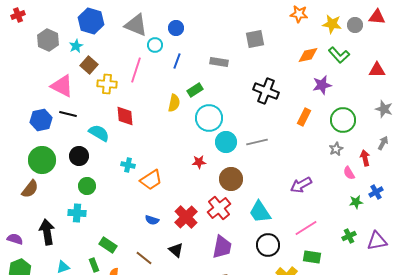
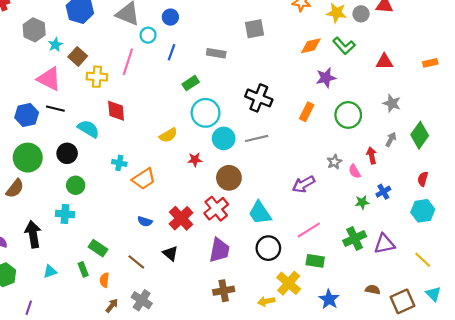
cyan star: (76, 46) -> (55, 45), moved
black cross: (266, 91) -> (259, 98), moved
yellow semicircle: (174, 103) -> (168, 135), moved, turned 48
gray star: (336, 149) -> (334, 162), moved
green cross: (349, 236) -> (355, 239), size x1.5

